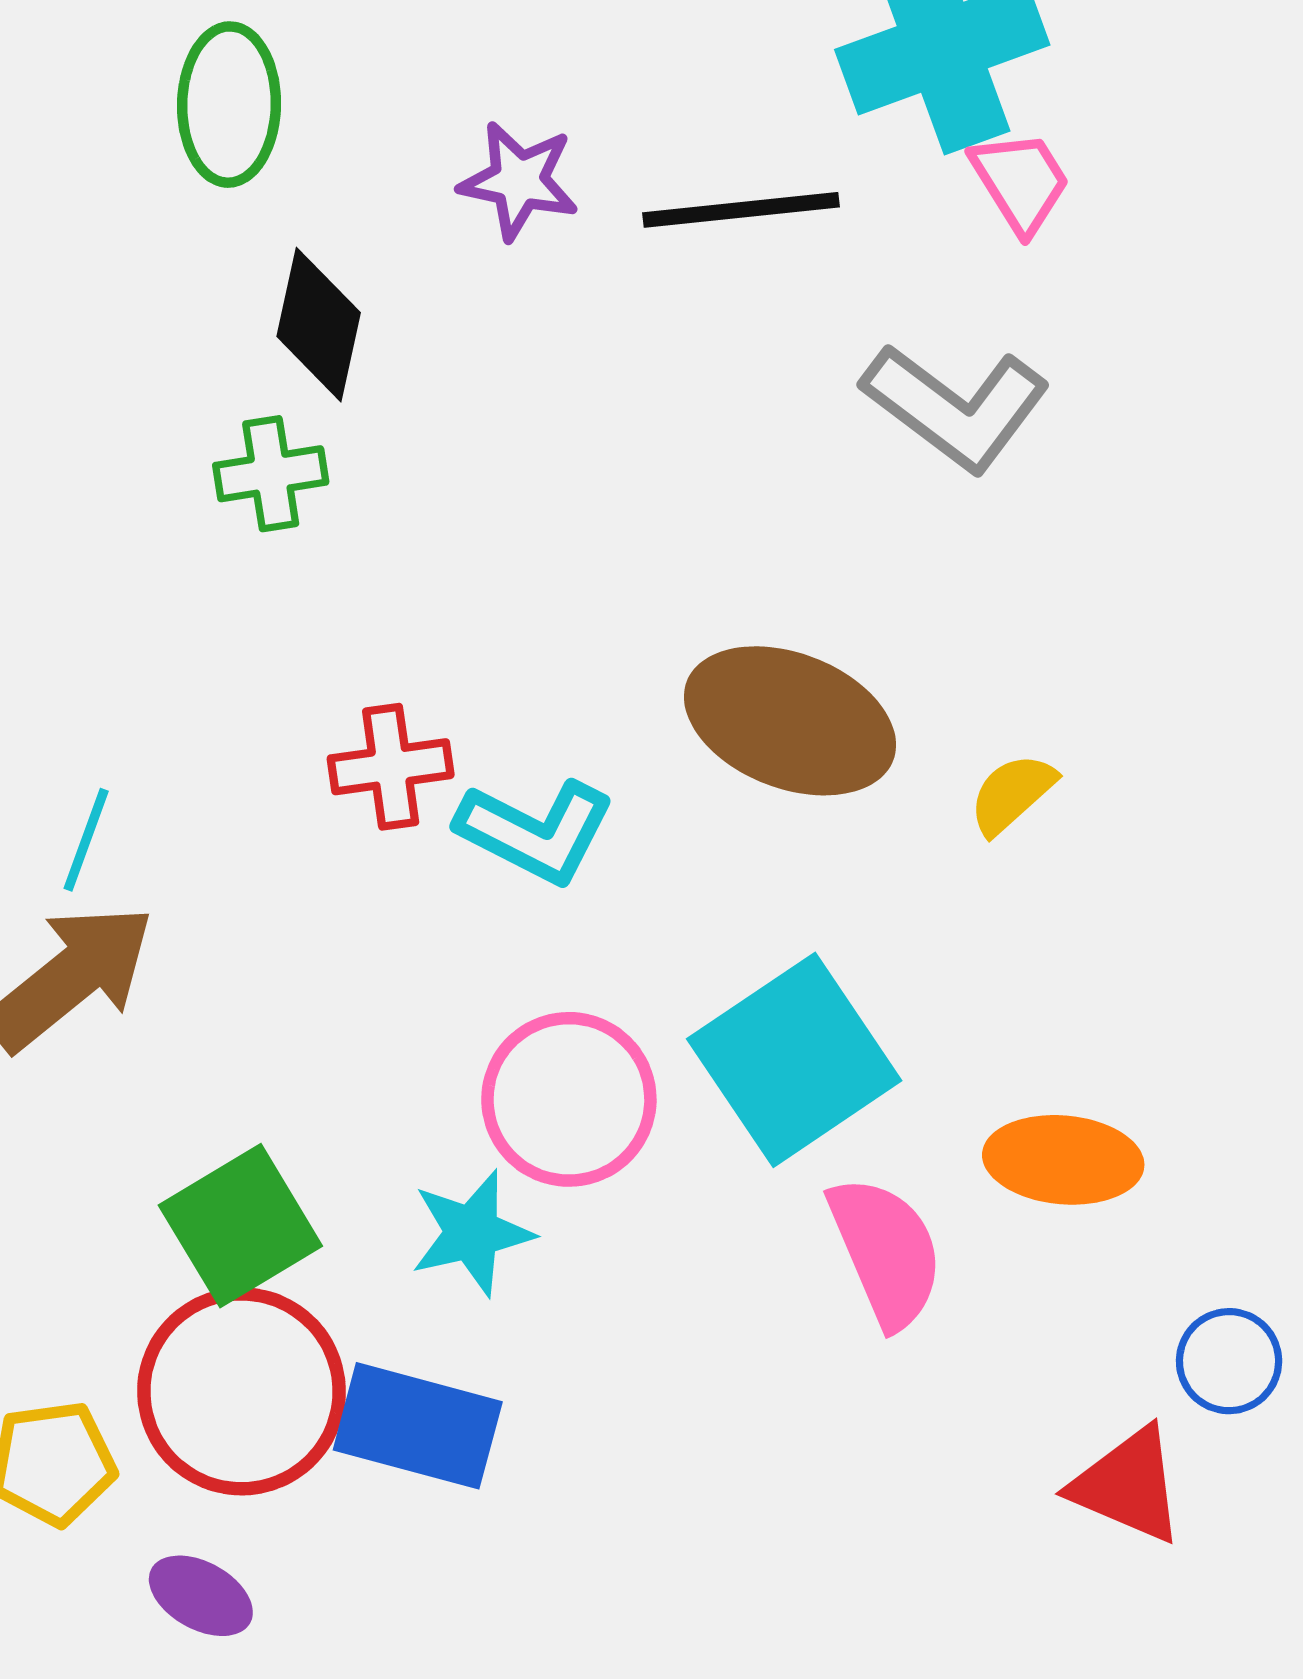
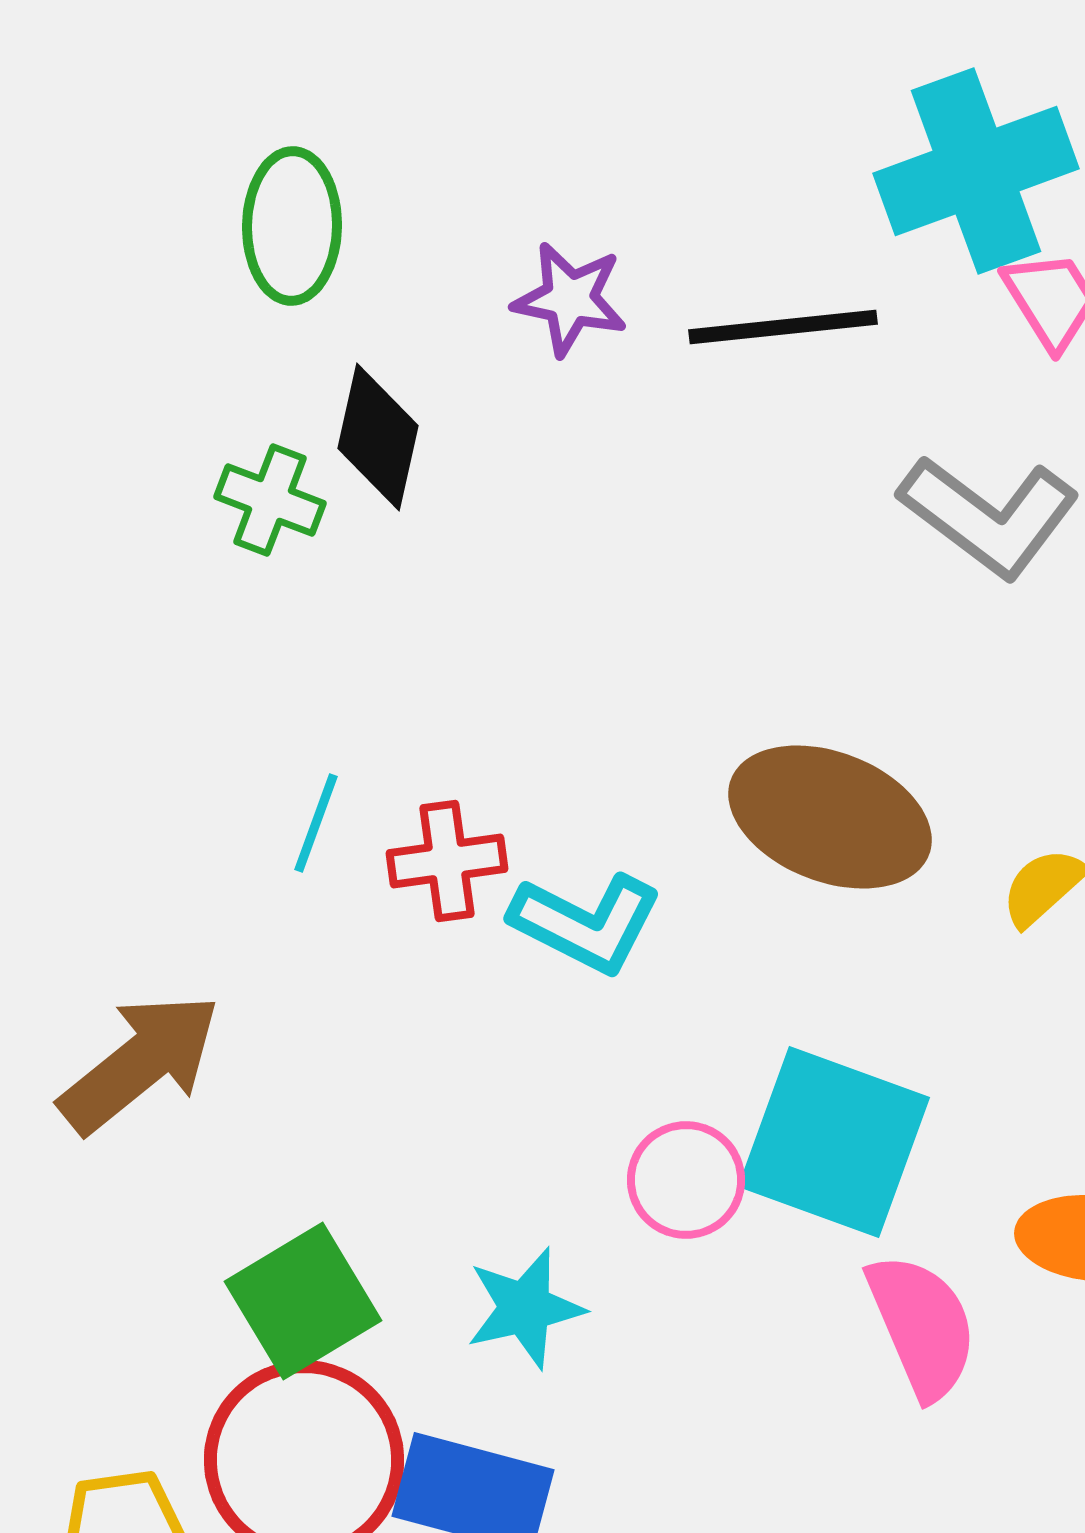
green cross: (271, 474) -> (270, 500), moved, turned 30
cyan line: (86, 840) -> (316, 823), moved
cyan square: (794, 1060) -> (834, 1142), turned -36
pink circle: (569, 1099) -> (686, 1180), moved, size x0.7

